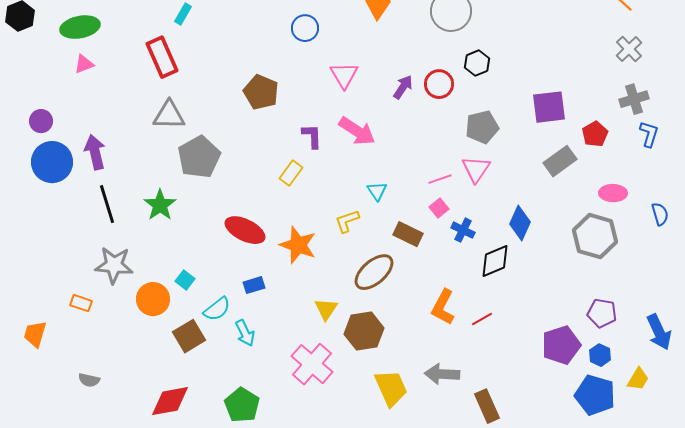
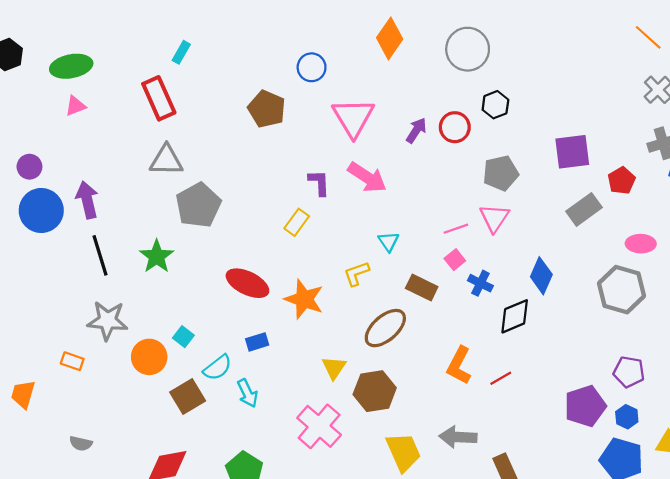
pink triangle: (344, 75) -> (353, 118), size x1.4
brown pentagon: (261, 92) -> (267, 109), moved

